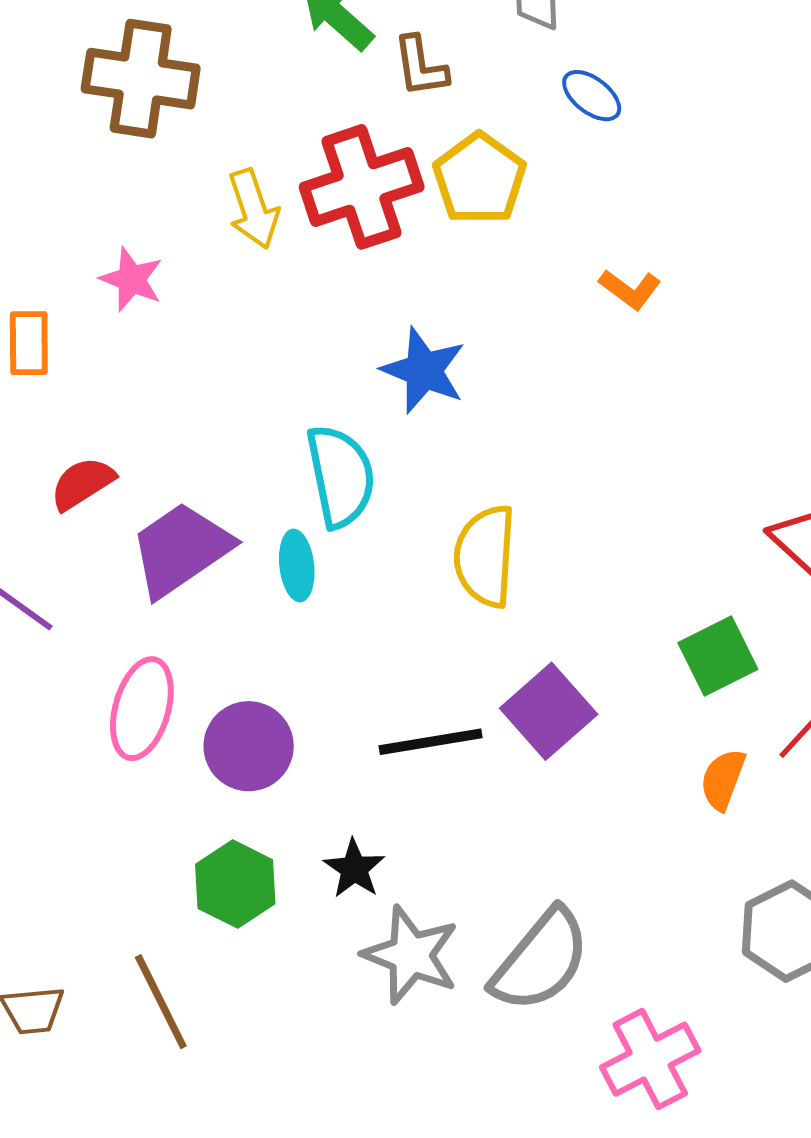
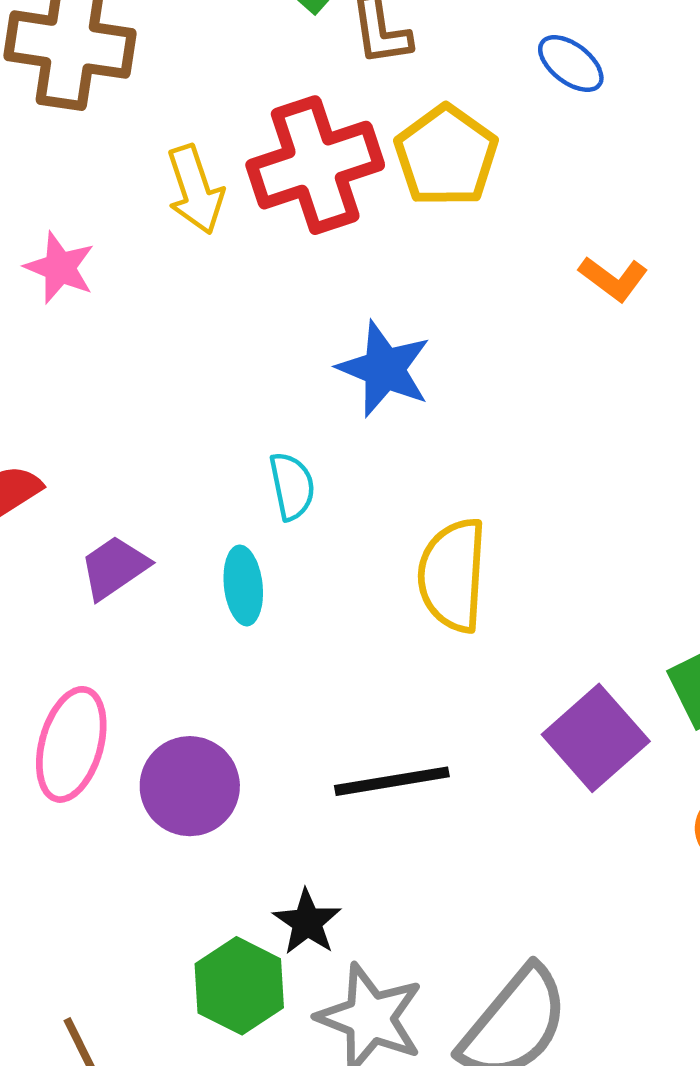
cyan semicircle: (341, 476) -> (292, 486), size x0.6
purple trapezoid: (181, 549) -> (114, 567), size x0.6
purple square: (549, 711) -> (596, 738), moved
green hexagon: (235, 884) -> (239, 986), moved

